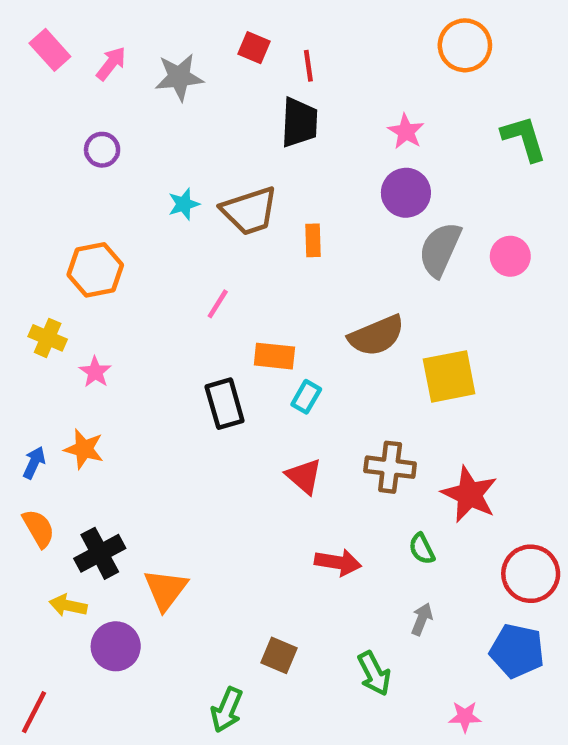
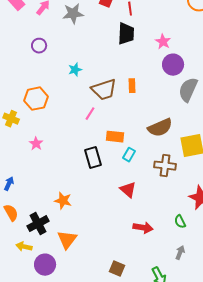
pink star: (406, 132) -> (163, 42), moved
brown trapezoid: (249, 211) -> (104, 90), moved
yellow cross: (48, 338) -> (11, 119), moved
orange star: (84, 449) -> (63, 201), moved
brown cross: (390, 467) -> (165, 166), moved

